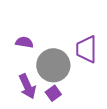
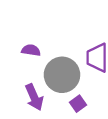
purple square: (53, 93) -> (78, 104), moved

